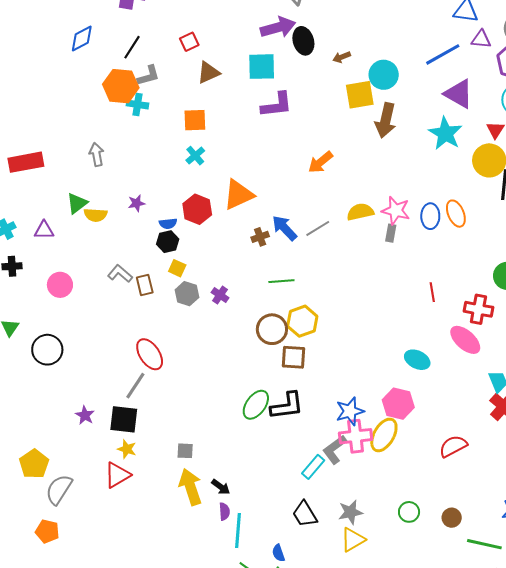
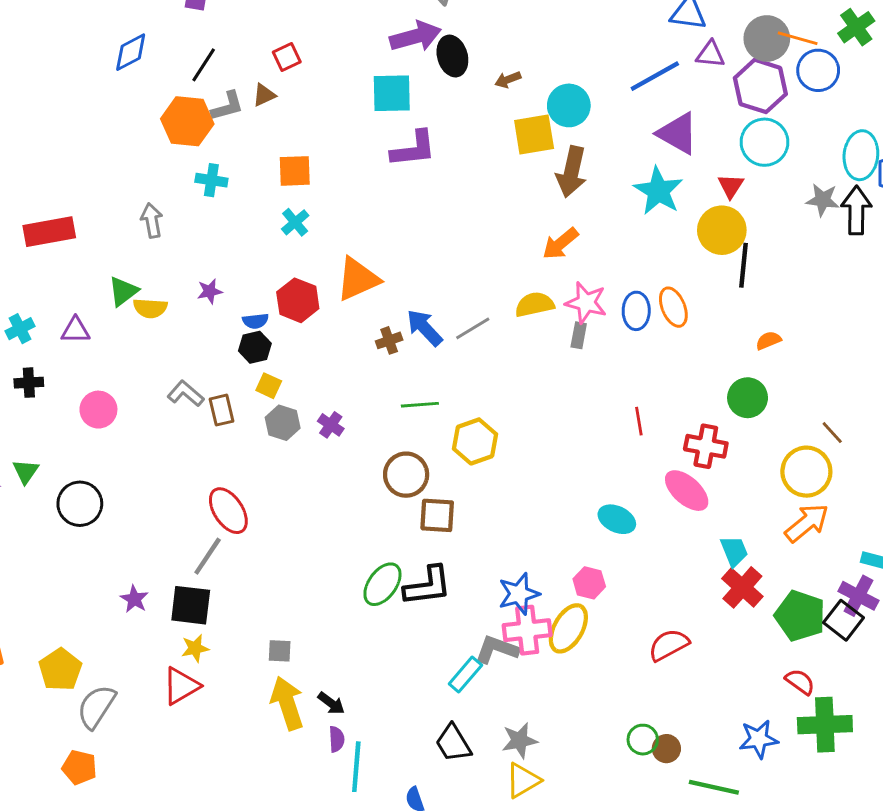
brown triangle: (208, 73) -> (264, 95), moved, size x0.7
cyan cross: (138, 104) -> (211, 180), moved
orange arrow: (320, 162) -> (560, 243), moved
yellow hexagon: (302, 321) -> (475, 441), moved
pink hexagon: (398, 404) -> (589, 583), size x0.7
yellow star: (127, 449) -> (195, 648), turned -30
gray L-shape: (335, 450) -> (497, 649), turned 56
green circle: (409, 512) -> (643, 740), moved

